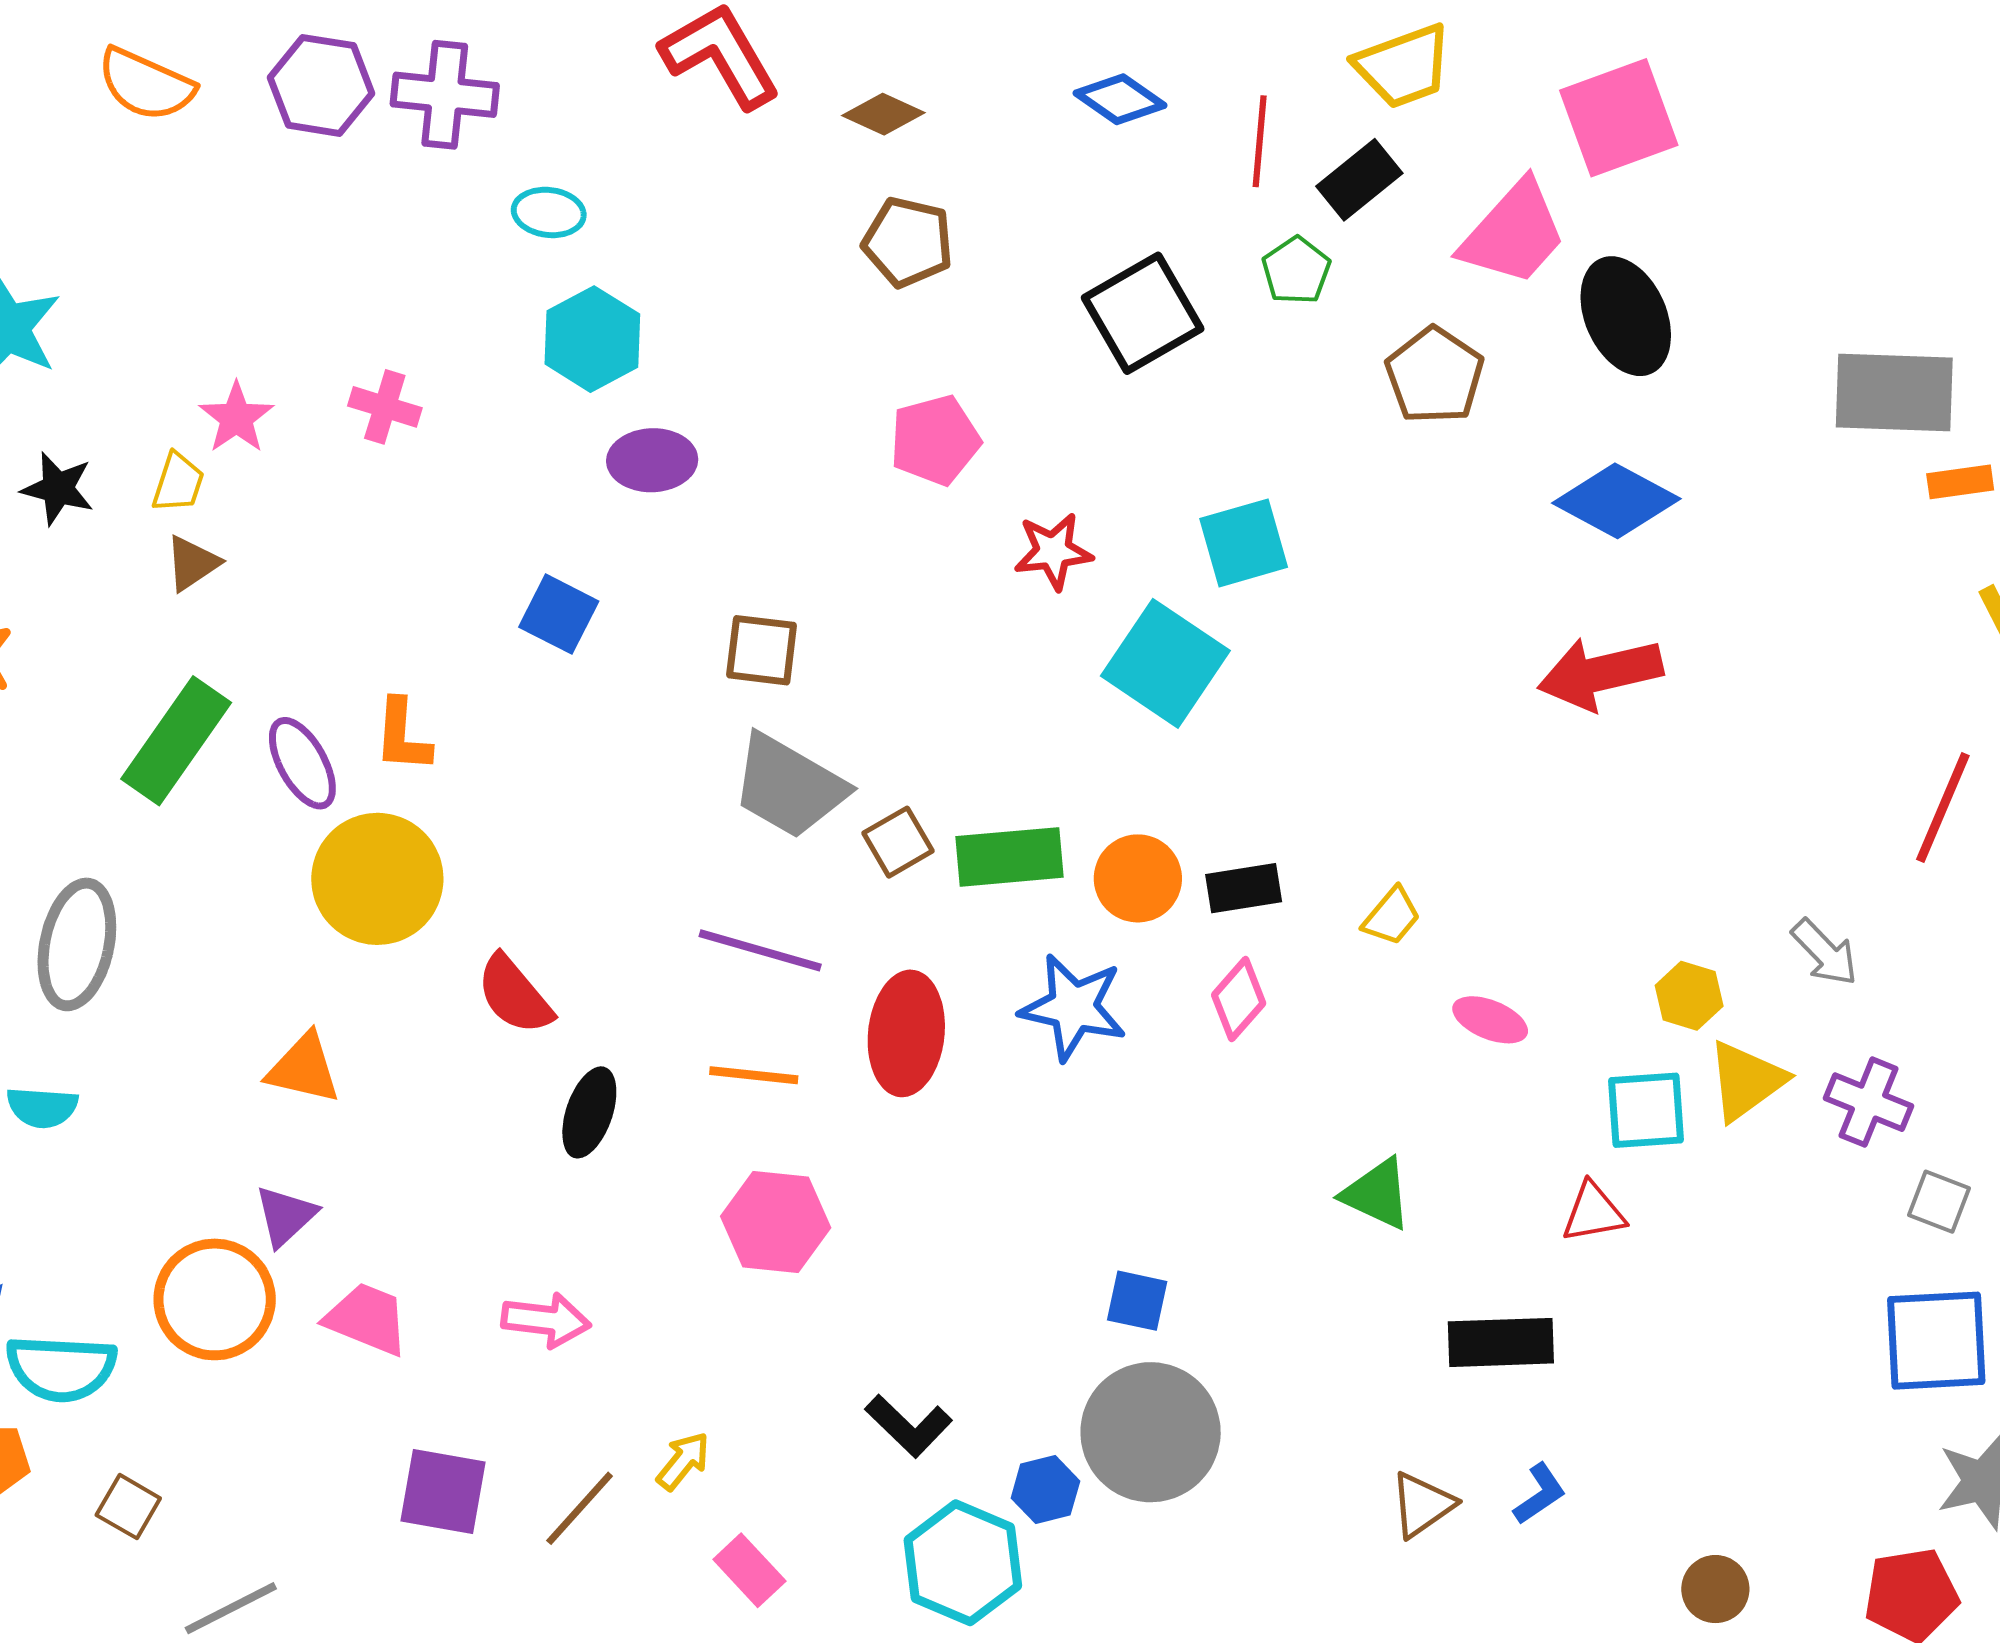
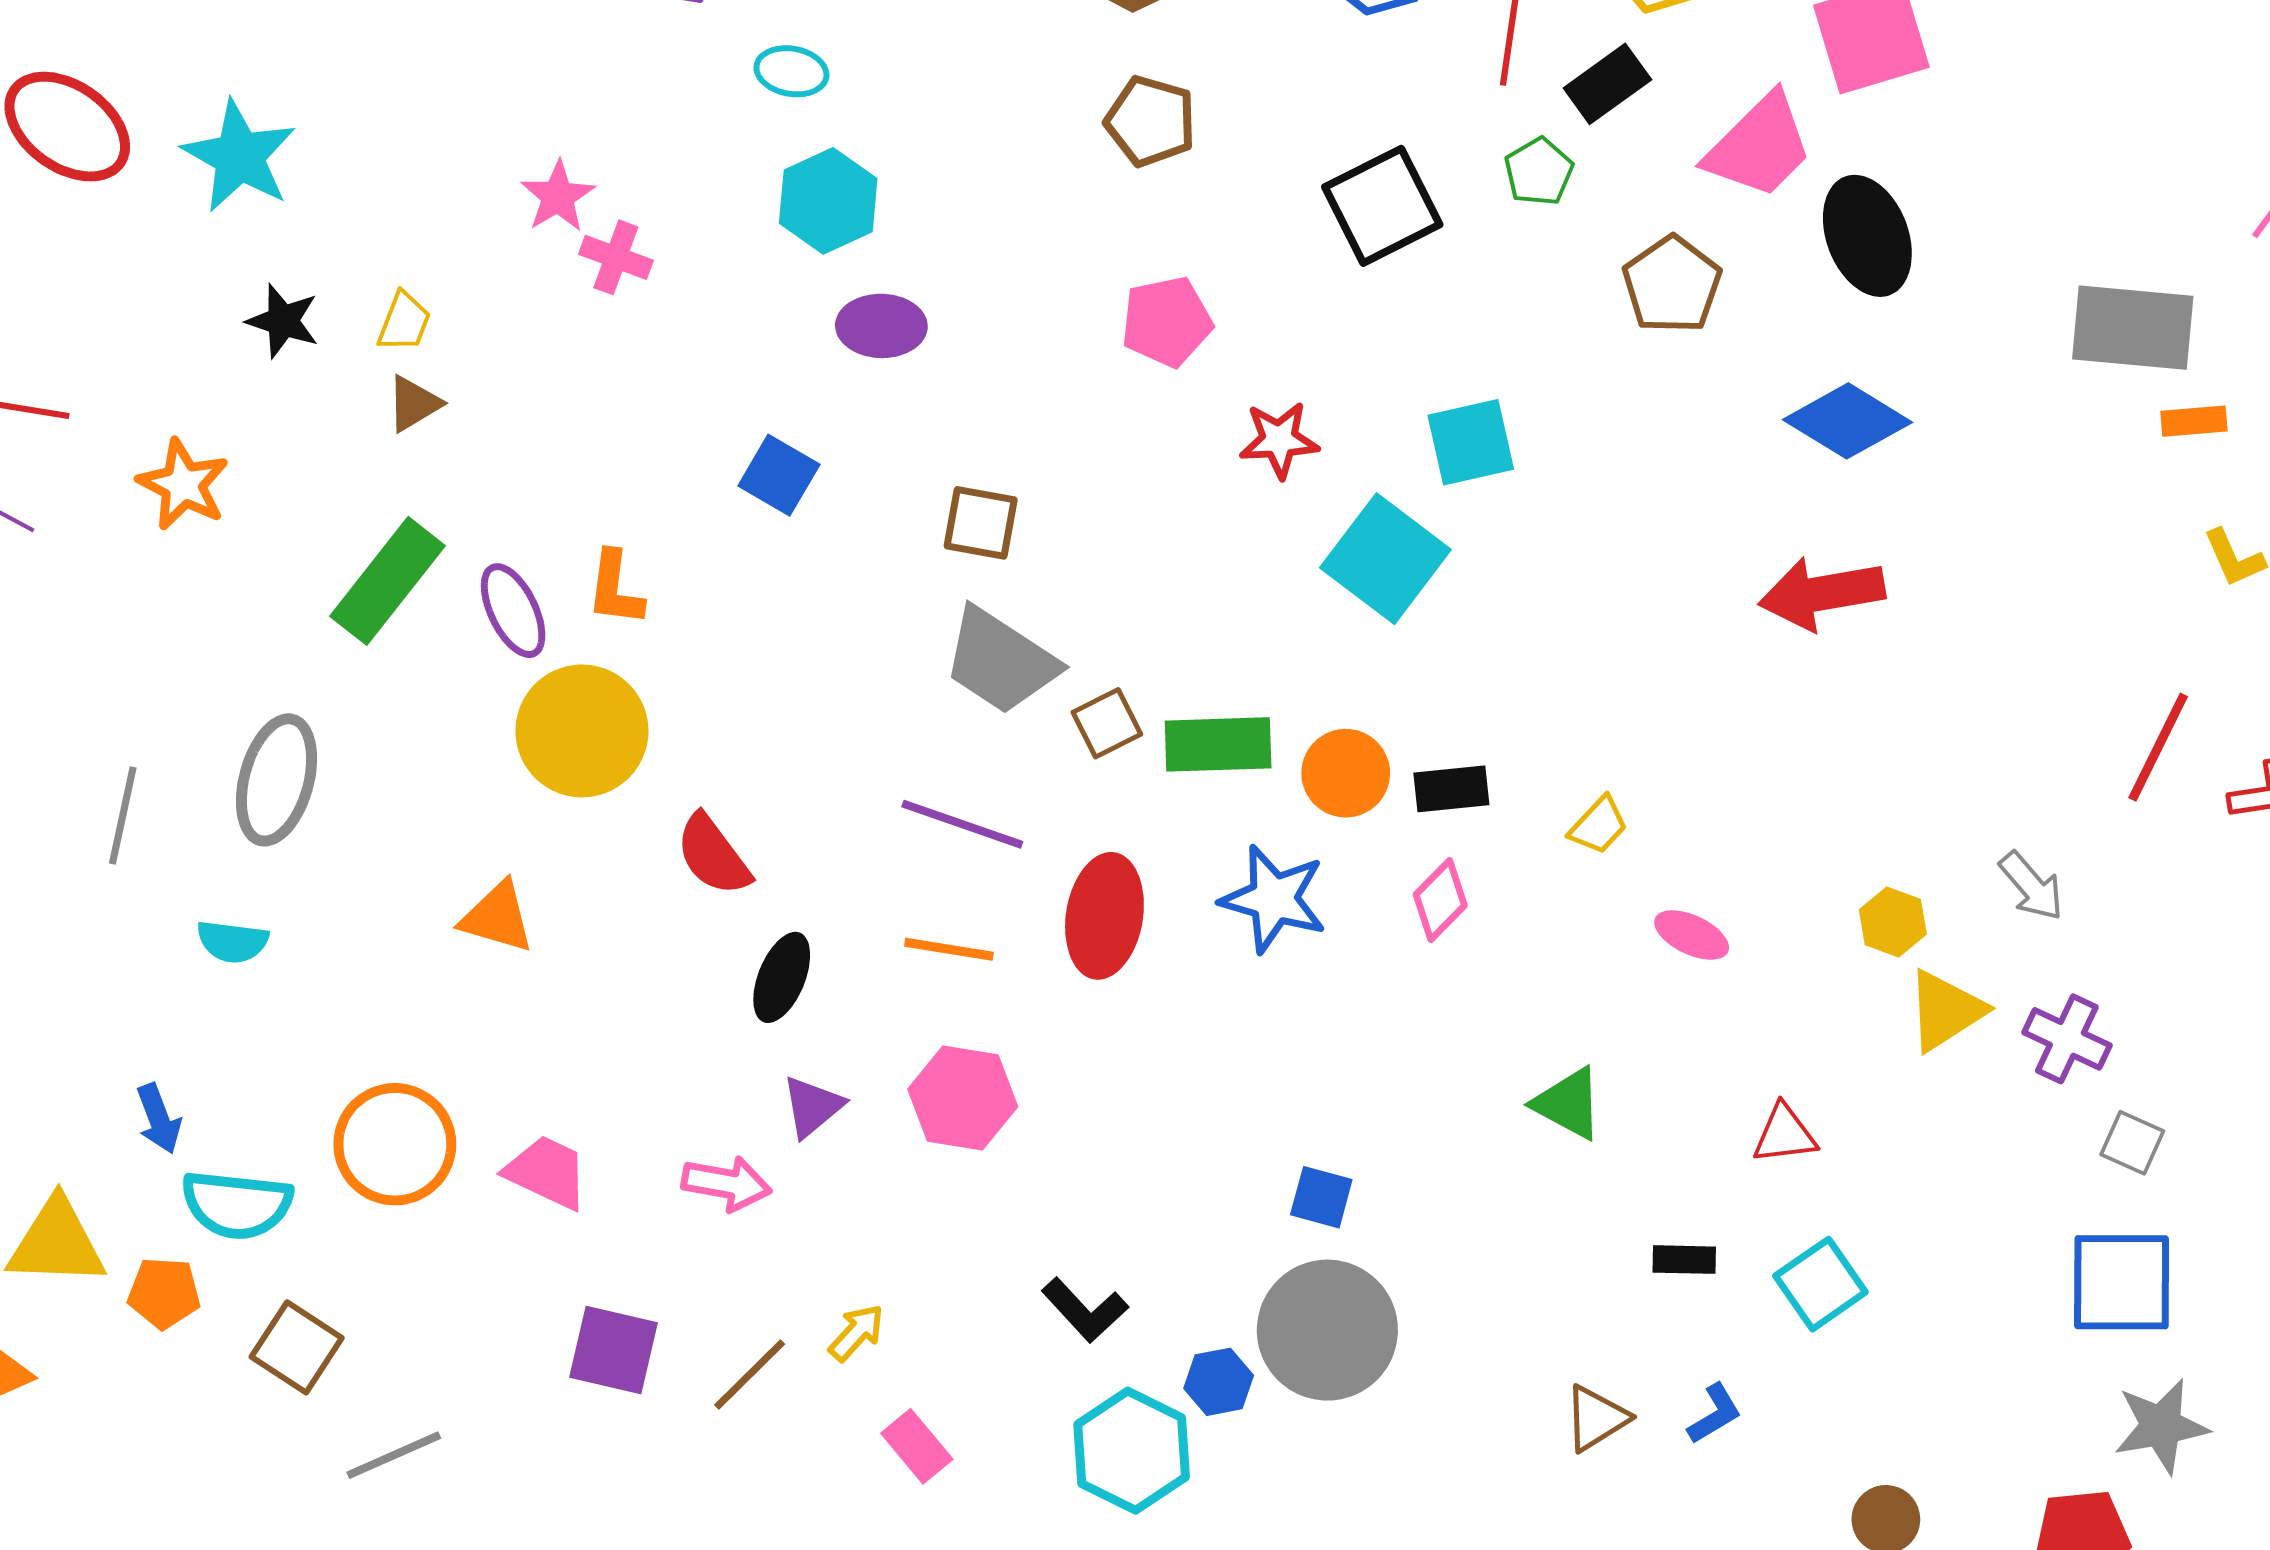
pink star: (236, 418) -> (558, 196), moved
cyan square: (1646, 1110) -> (1820, 1284), moved, turned -34
purple triangle: (286, 1216) -> (812, 1106), moved
black rectangle: (1501, 1342) -> (1684, 1260), size x0.6
brown square: (128, 1507) -> (297, 1347), size x1.4

